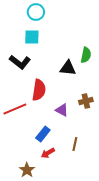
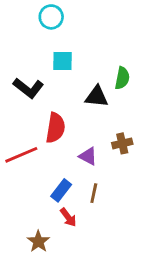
cyan square: (32, 37) -> (63, 61), moved
brown line: (75, 144) -> (94, 193), moved
red arrow: (48, 153) -> (68, 217), turned -96

